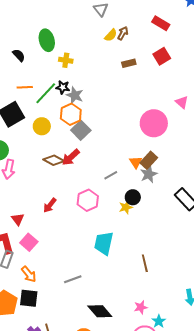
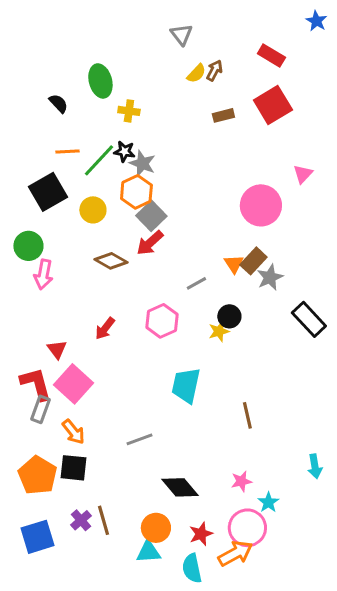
red square: (162, 56) -> (273, 105), size x1.4
pink triangle: (182, 102) -> (303, 174), turned 32
red arrow: (71, 157) -> (150, 243), moved
gray star: (149, 174) -> (270, 277), moved
pink square: (29, 242) -> (73, 384), size x1.4

